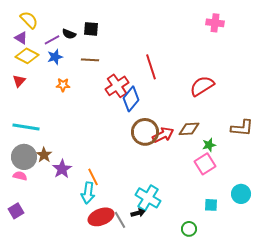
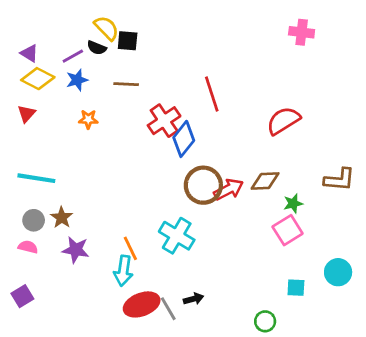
yellow semicircle: (29, 20) -> (107, 28), moved
gray circle: (24, 157) -> (34, 220), size x0.6
purple star: (62, 169) -> (76, 250), moved, turned -30
cyan cross: (148, 198) -> (177, 236), moved

